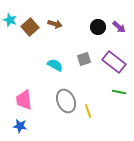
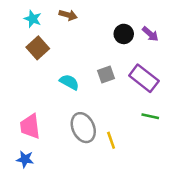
cyan star: (10, 20) -> (33, 19), moved
brown arrow: (55, 24) -> (68, 15), moved
brown square: (30, 27) -> (38, 48), moved

